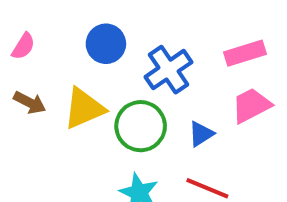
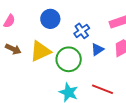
blue cross: (168, 70) -> (82, 31), size x0.7
blue triangle: (201, 134) -> (97, 49), moved

